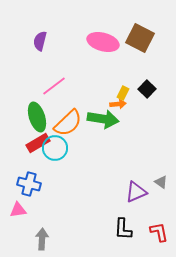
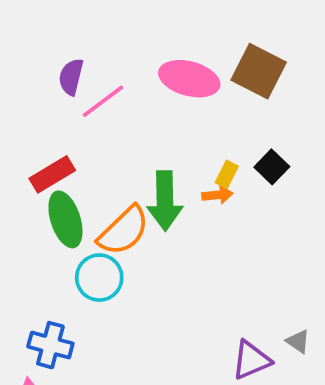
pink line: (54, 86) -> (103, 101), moved
green arrow: (103, 119) -> (165, 201), moved, turned 80
red rectangle: (38, 143) -> (52, 174), moved

